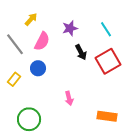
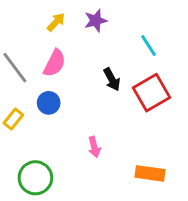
yellow arrow: (31, 19) -> (56, 22), moved
purple star: (70, 28) -> (96, 21), moved

